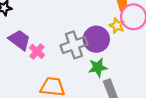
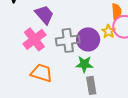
purple trapezoid: (19, 40) -> (44, 15), moved
pink cross: (37, 51) -> (34, 39), size x1.6

